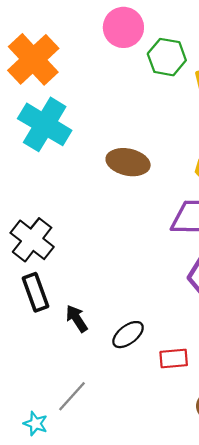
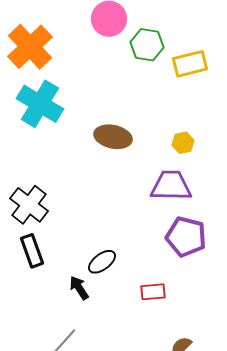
black arrow: (77, 319) -> (79, 288), moved
black ellipse: (128, 335) -> (102, 262), moved
red rectangle: (174, 359) -> (153, 292), moved

